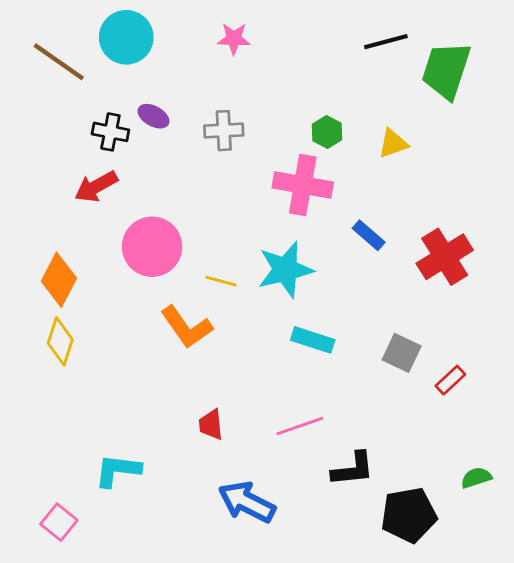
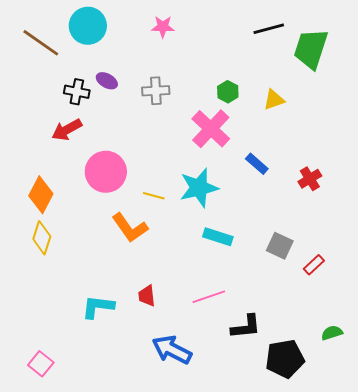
pink cross: (303, 185) -> (211, 129), turned 33
red cross: (445, 257) -> (310, 179), size x0.6
cyan L-shape: (118, 470) -> (98, 307), moved

